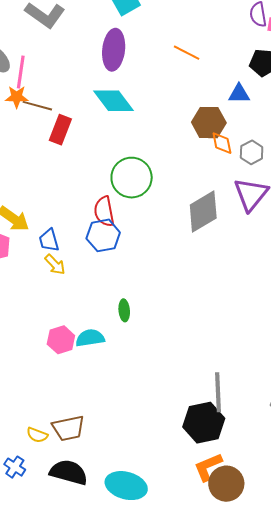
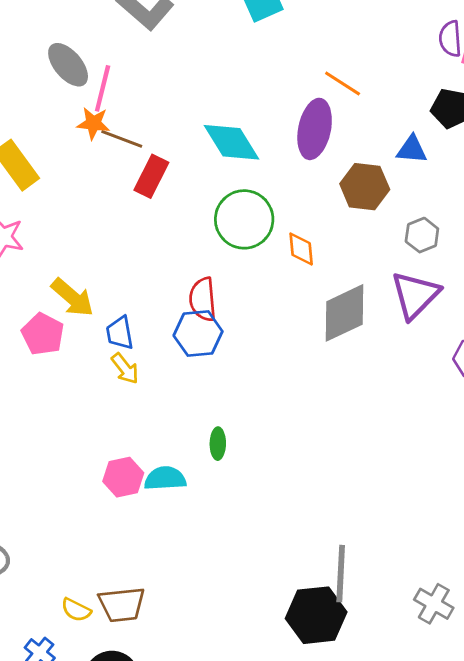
purple ellipse: (114, 50) -> (315, 129), moved
orange diamond: (222, 143) -> (301, 249), moved
green circle: (132, 178) -> (244, 219), moved

